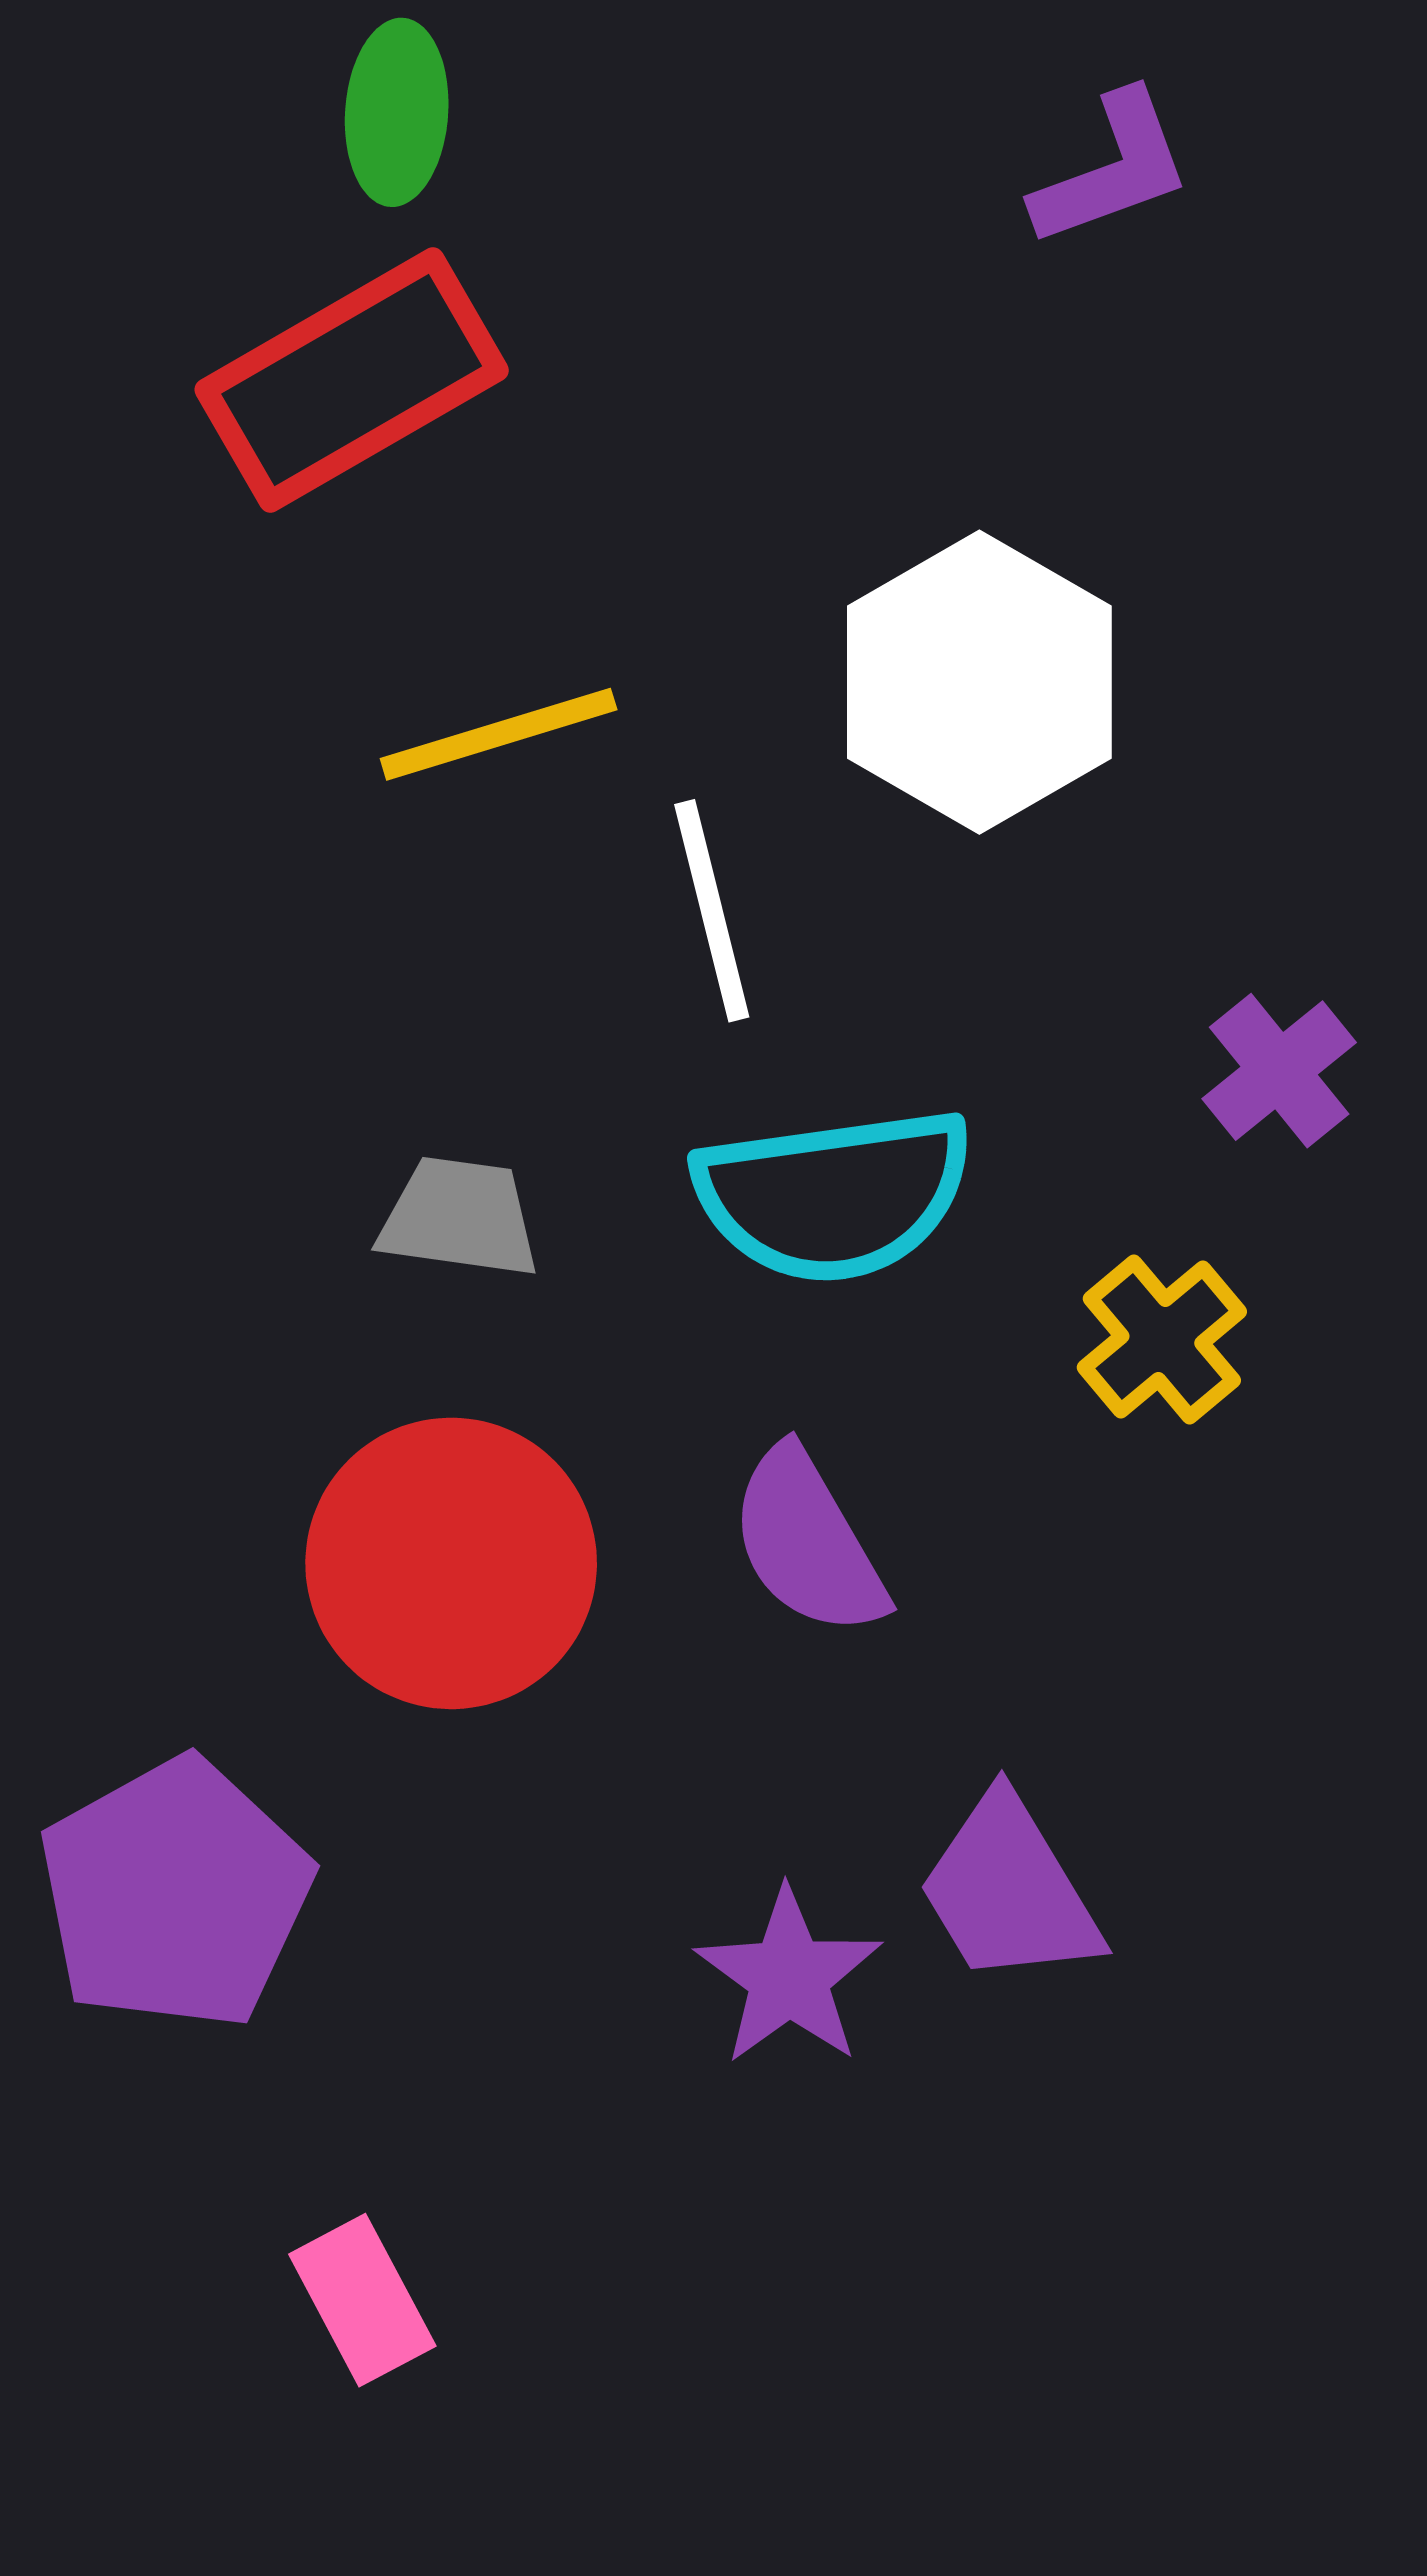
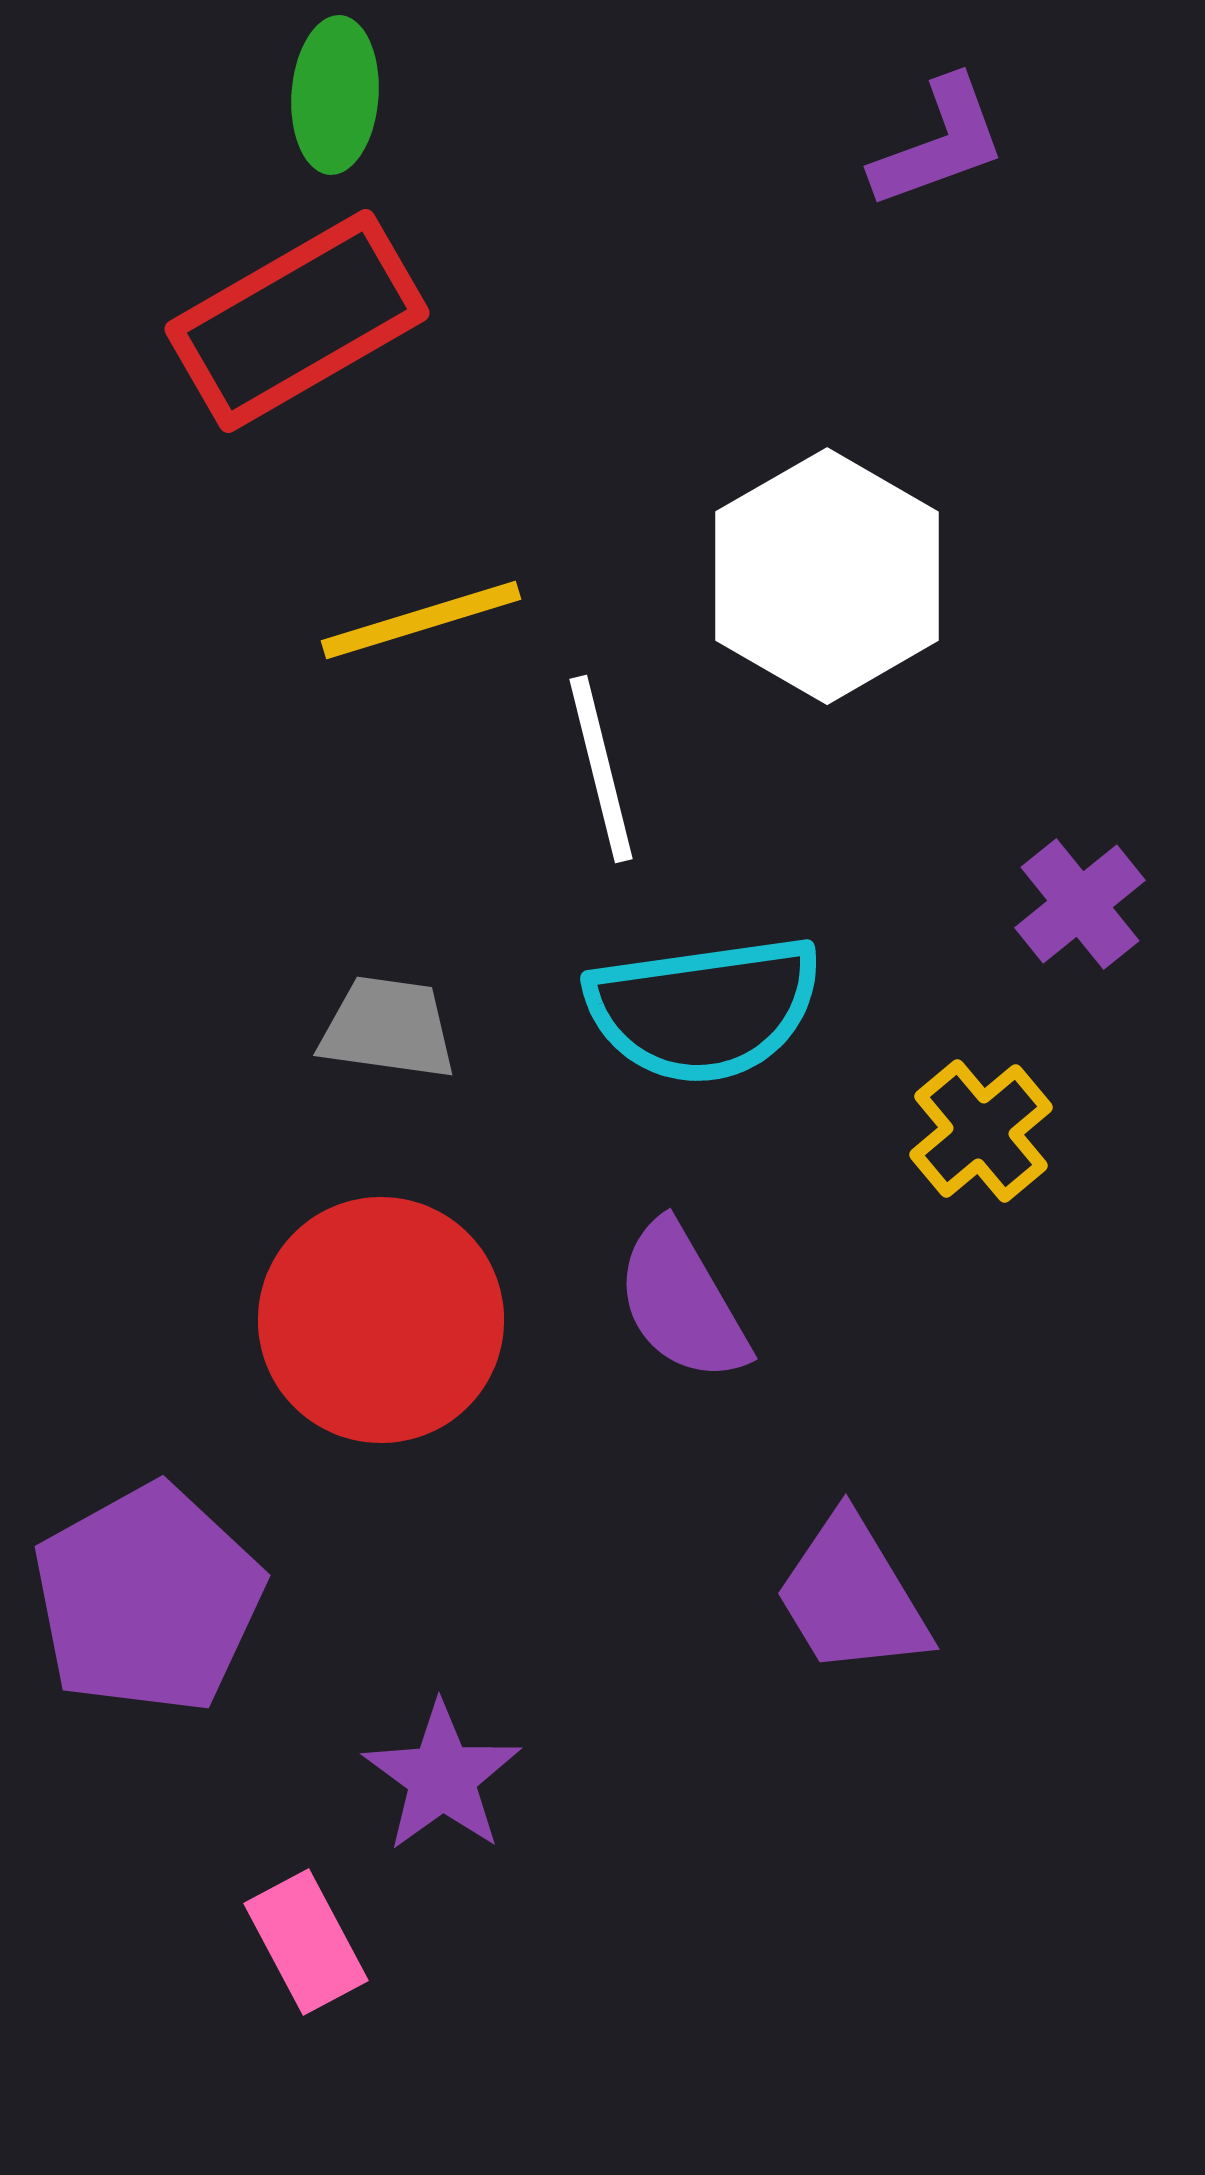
purple star: (789, 1977) -> (442, 1777), moved

